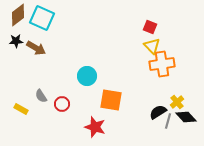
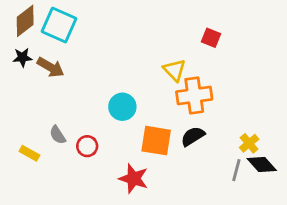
yellow triangle: (152, 46) -> (174, 70), moved
orange cross: (162, 64) -> (194, 95), moved
black semicircle: (158, 112) -> (193, 136), moved

